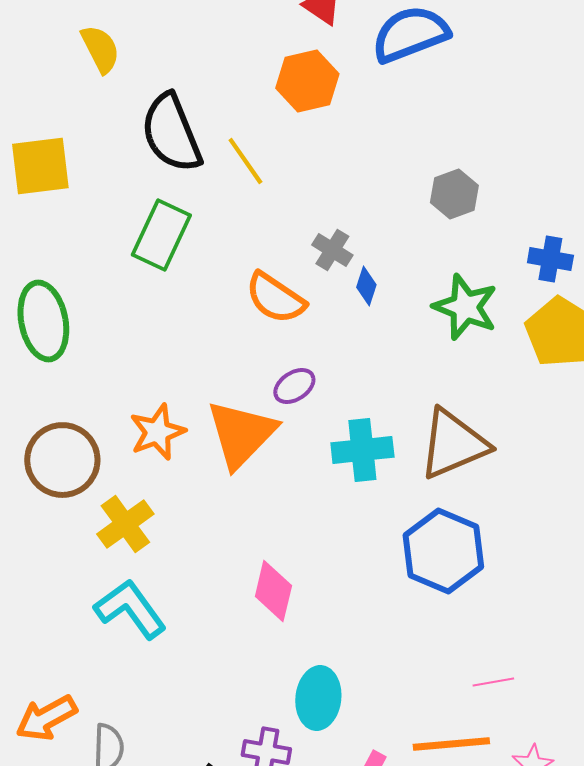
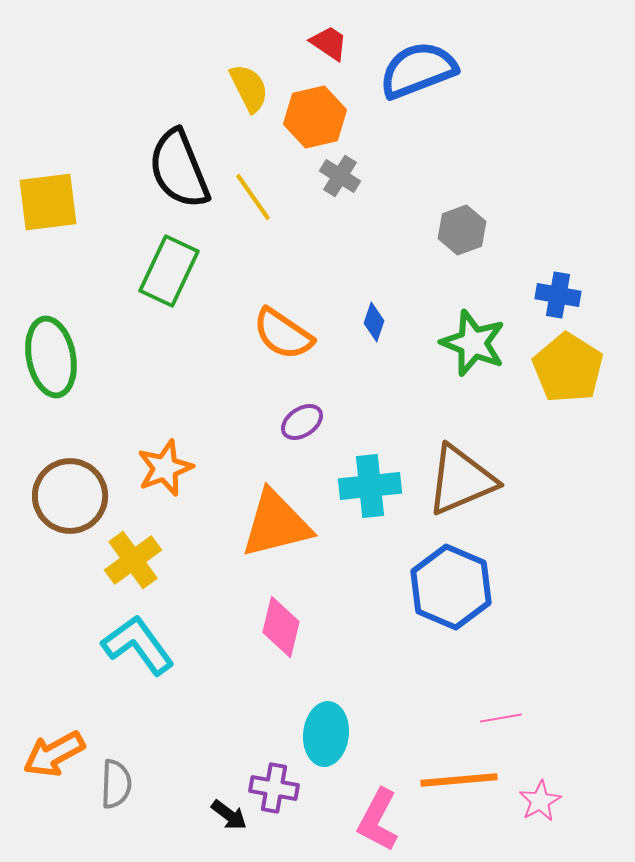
yellow semicircle: (100, 49) -> (249, 88), moved
gray cross: (332, 250) -> (340, 176), moved
orange triangle: (241, 434) -> (276, 524), moved, turned 32

